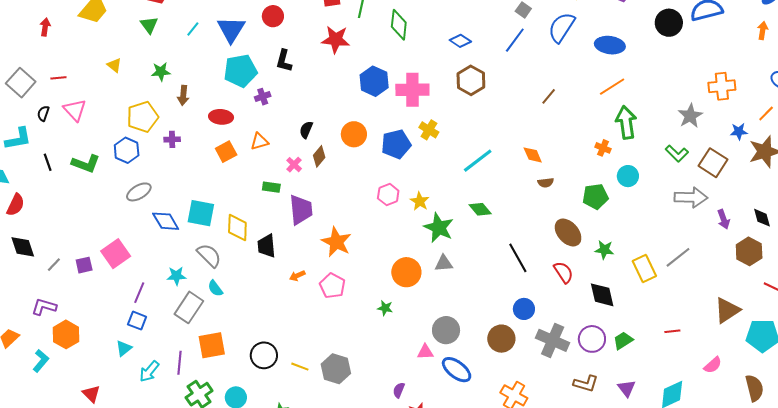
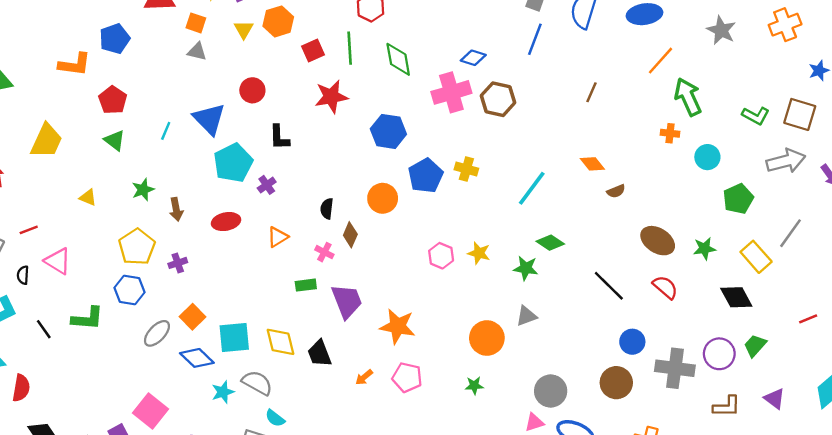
pink cross: (412, 90) -> (451, 92), moved
gray star: (690, 116) -> (721, 30), moved
blue pentagon: (396, 144) -> (426, 176), moved
orange square: (226, 152) -> (193, 317), moved
green pentagon: (595, 196) -> (738, 199), moved
green star: (439, 228) -> (526, 268), moved, size x0.7
cyan star: (176, 276) -> (223, 392), moved
black diamond: (602, 295) -> (736, 297), moved

